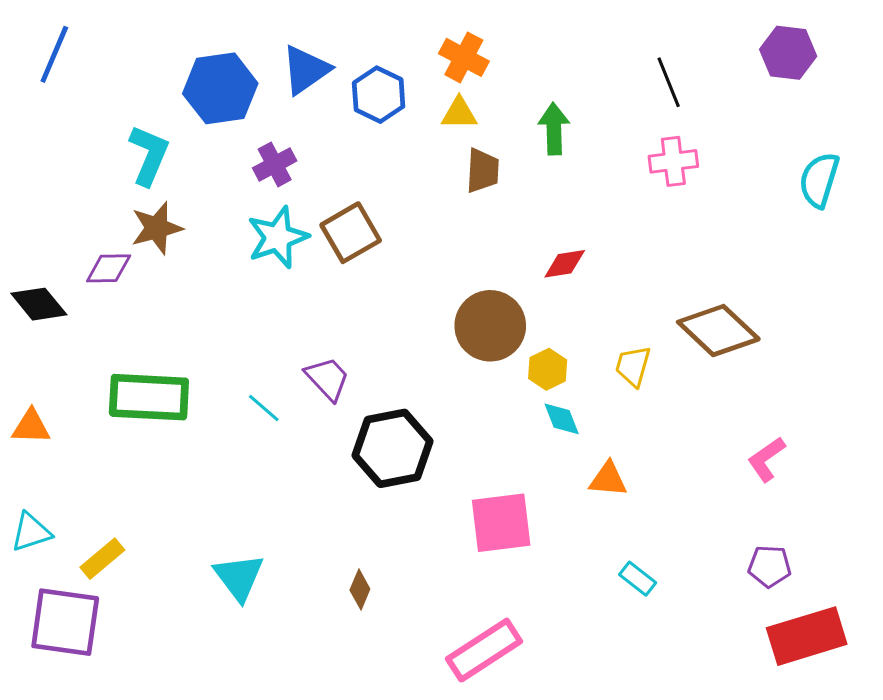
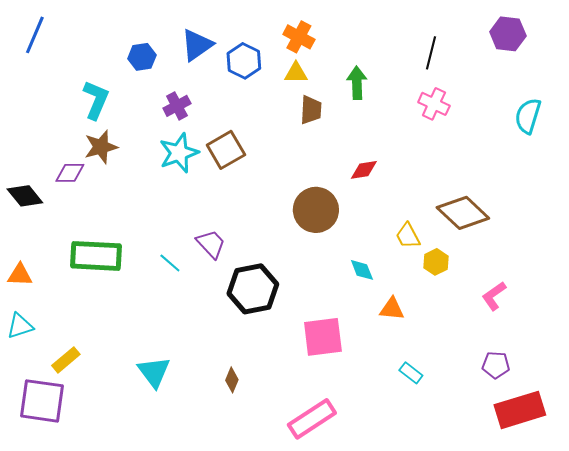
black line: (669, 82) -> (431, 53), turned 36
blue hexagon: (220, 88) -> (142, 57), size x0.6
pink cross: (673, 161) -> (434, 104), turned 32
yellow trapezoid: (633, 366) -> (408, 236), turned -44
yellow hexagon: (548, 369) -> (436, 262), moved
cyan triangle: (31, 532) -> (20, 326), moved

